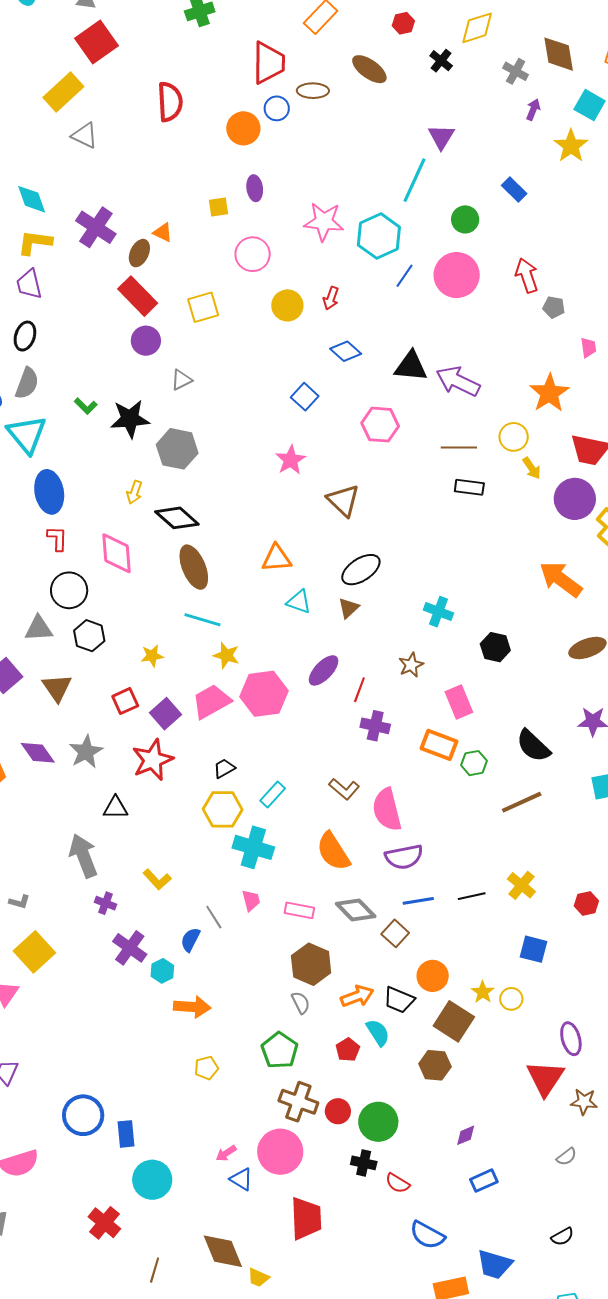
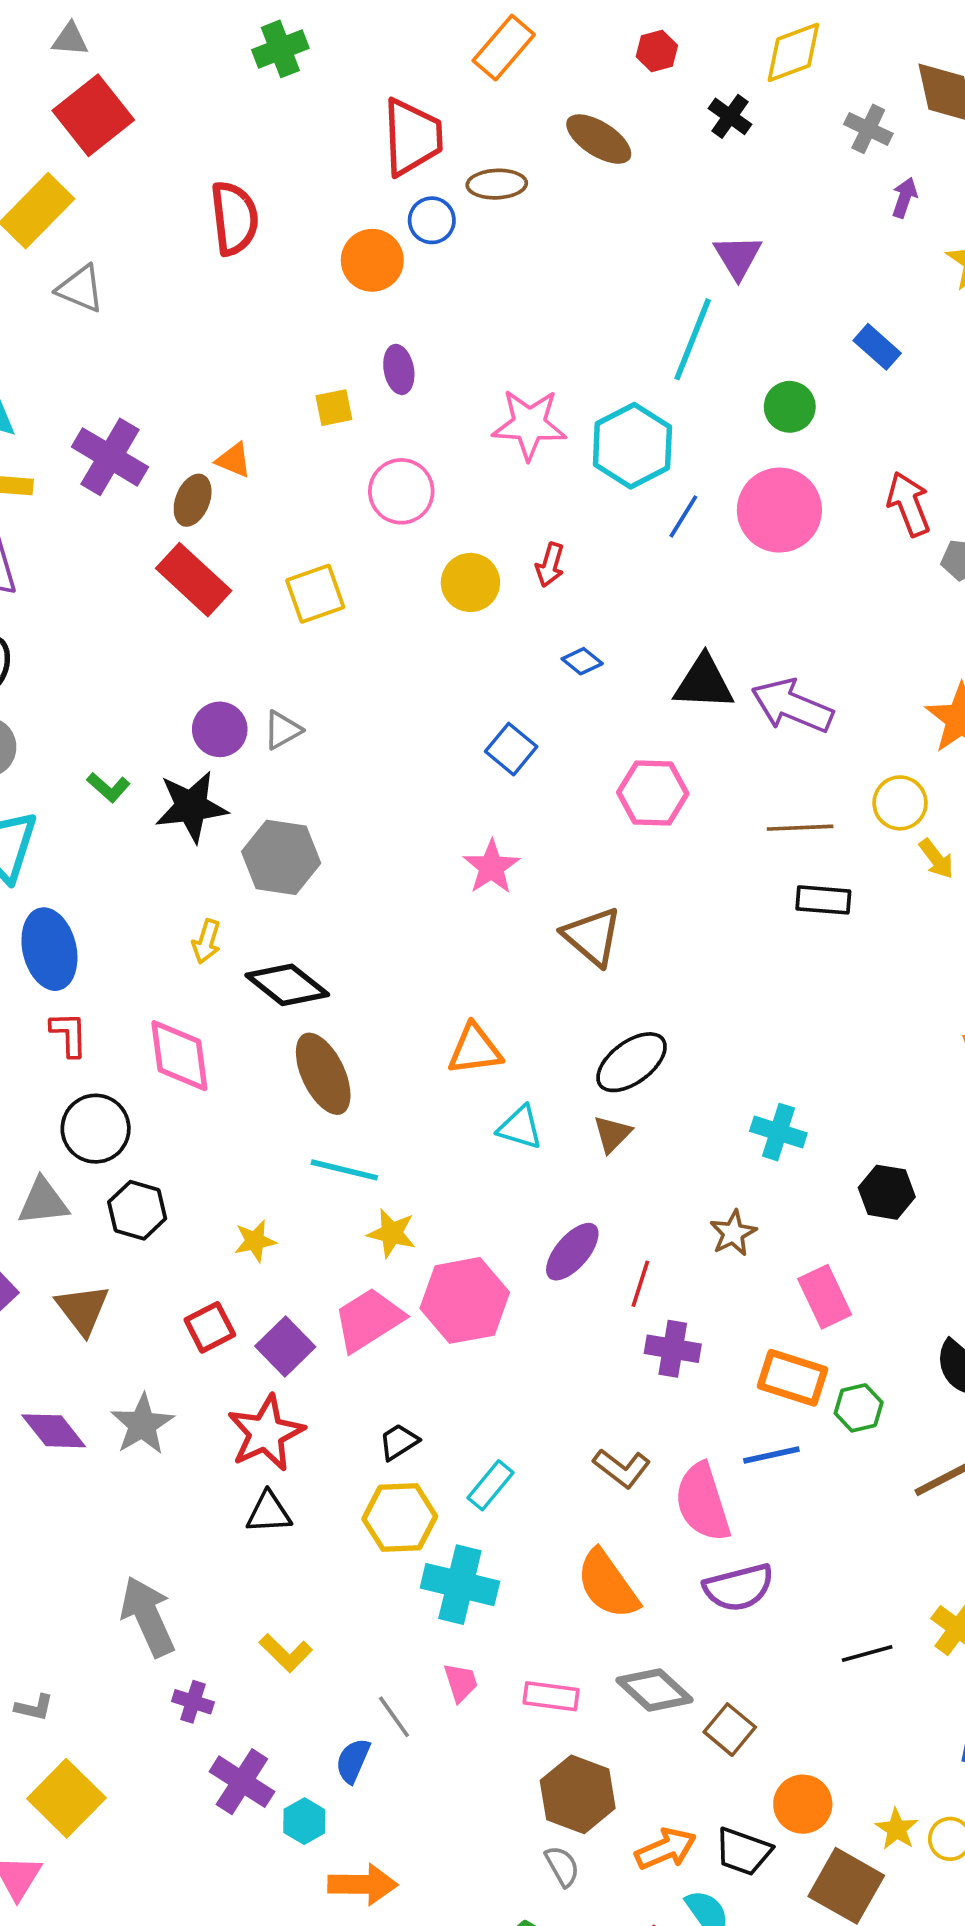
purple circle: (146, 341) -> (220, 729), moved
blue diamond: (346, 351) -> (582, 661), size x0.7
black triangle: (116, 808) -> (269, 1512), moved
blue line: (418, 901) -> (771, 1455), moved

